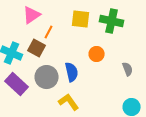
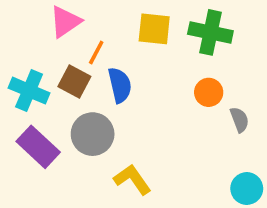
orange circle: (97, 54) -> (209, 92), moved
blue semicircle: (72, 72) -> (120, 85), moved

